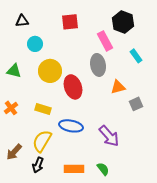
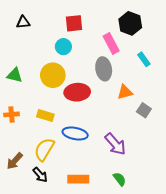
cyan circle: (35, 44) -> (63, 47), moved
red ellipse: (73, 87) -> (77, 92), turned -75
gray square: (136, 104) -> (144, 110), turned -32
orange cross: (11, 108) -> (11, 114), turned 32
black arrow: (38, 165) -> (40, 175), turned -63
green semicircle: (103, 169) -> (120, 179), moved

